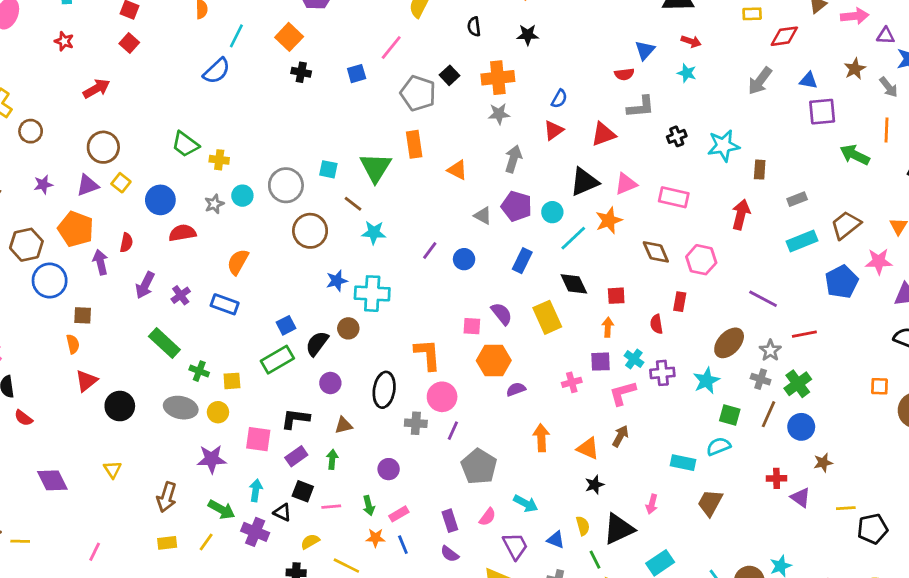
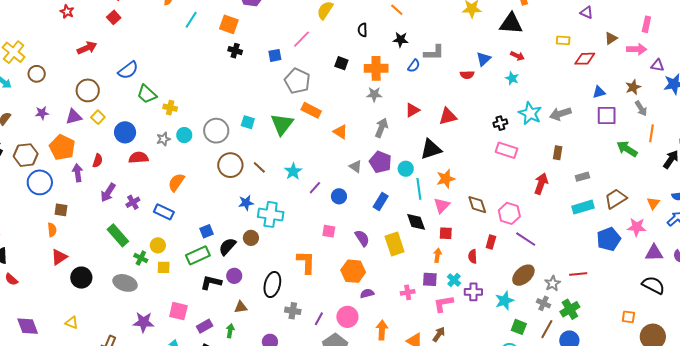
orange square: (289, 37) -> (229, 24), turned -30
blue semicircle: (217, 71) -> (128, 70), moved
black square: (449, 75) -> (341, 63), turned -32
blue triangle: (808, 80) -> (599, 92), turned -32
gray arrow: (760, 81) -> (560, 114), moved, turned 30
gray arrow: (889, 87) -> (641, 108), moved
gray pentagon: (418, 93) -> (297, 81), moved
blue semicircle: (559, 99) -> (414, 66), moved
gray L-shape: (641, 107) -> (434, 53), moved
orange rectangle: (414, 144) -> (311, 110), turned -60
cyan star: (723, 146) -> (530, 113), moved, turned 30
pink triangle: (626, 184) -> (442, 205), moved, turned -30
pink rectangle: (674, 197) -> (506, 150), moved
brown line: (353, 204) -> (259, 167), moved
cyan star: (374, 233) -> (293, 171), moved, turned 30
cyan line: (573, 238) -> (419, 189), turned -60
purple line: (763, 299) -> (526, 239), moved
pink square: (472, 326) -> (329, 231), moved
pink circle: (442, 397) -> (347, 317), moved
yellow circle: (218, 412) -> (158, 245), moved
black L-shape: (295, 419) -> (211, 283), moved
yellow triangle: (113, 469) -> (72, 323), turned -40

